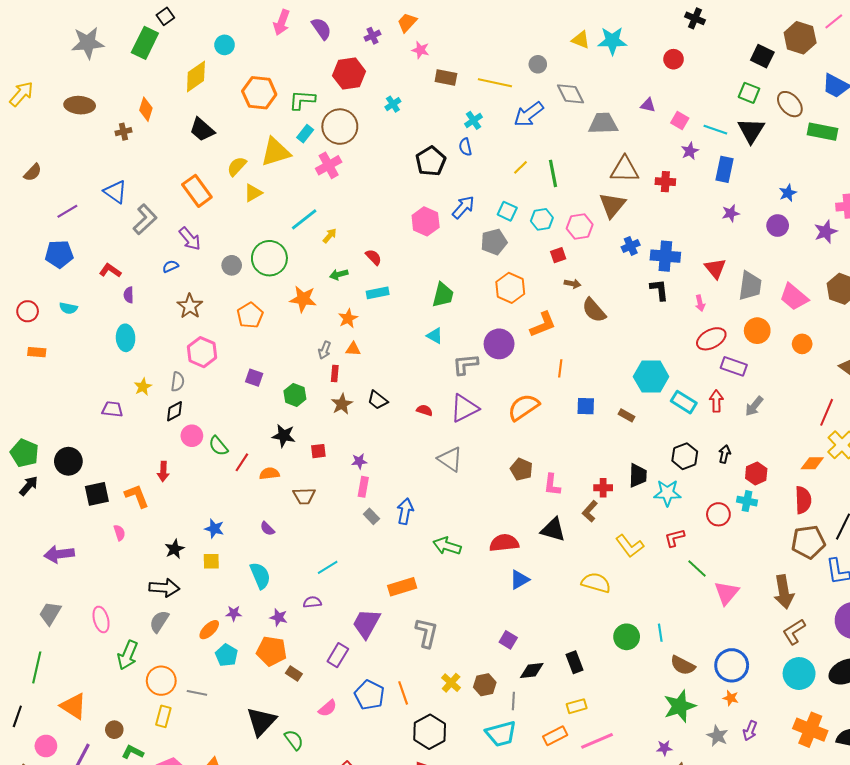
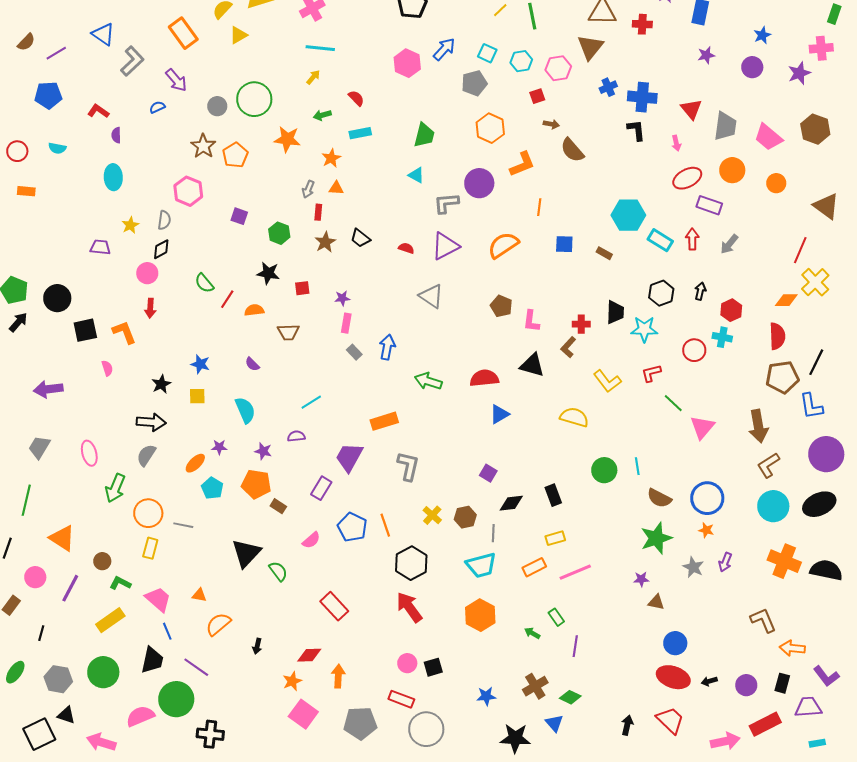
brown semicircle: (33, 172) -> (26, 42), moved
cyan line: (304, 219) -> (320, 48), moved, turned 44
brown star: (190, 306) -> (203, 146), moved
pink circle: (192, 436) -> (147, 273), moved

